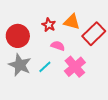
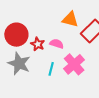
red star: (49, 25) -> (38, 44), moved
cyan line: (45, 67) -> (51, 69), moved, turned -32

